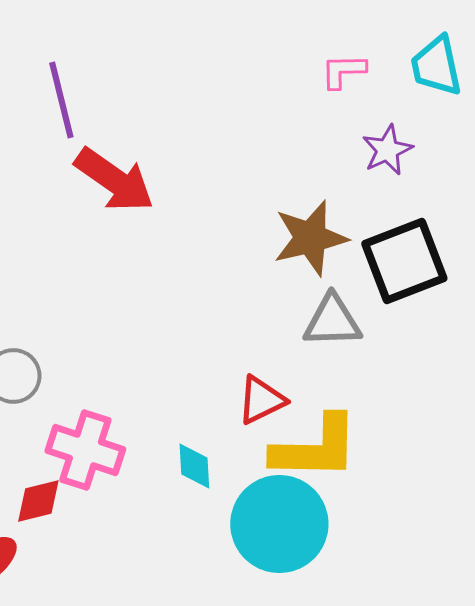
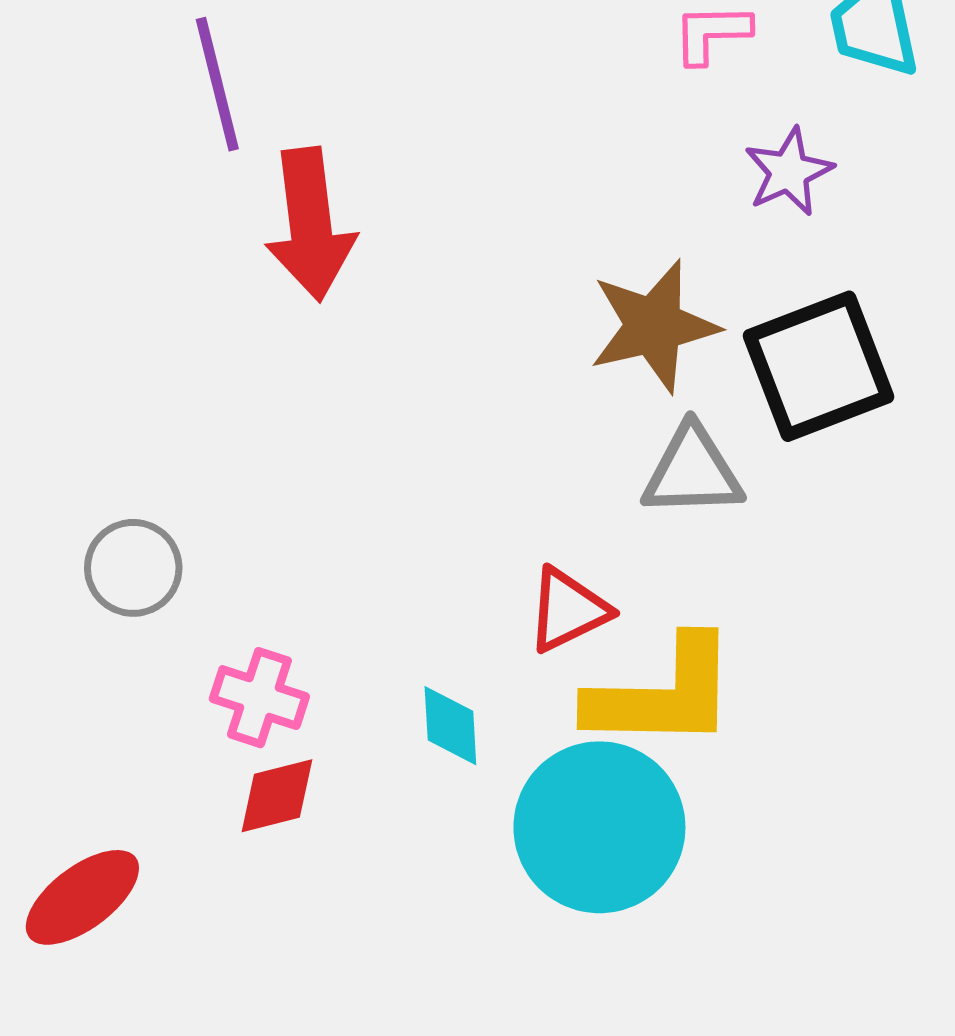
red arrow: (114, 180) -> (310, 224), turned 48
pink cross: (85, 450) -> (259, 698), size x0.7
red diamond: (38, 501) -> (277, 796), moved

